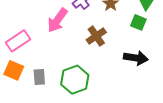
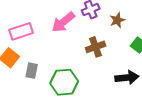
black arrow: (136, 58) -> (127, 78), turned -30

